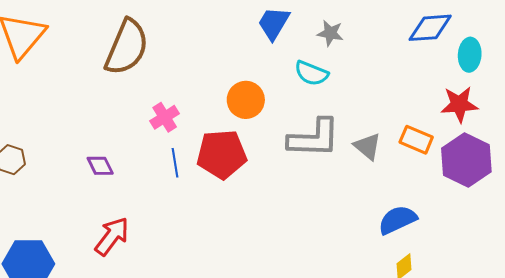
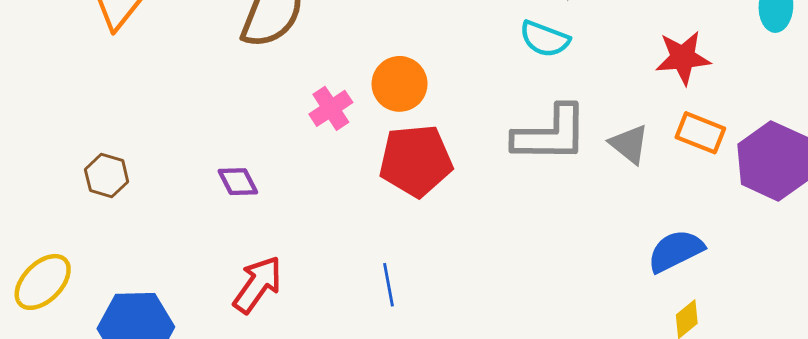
orange circle: (246, 100) -> (400, 84), moved
red star: (459, 104) -> (683, 58), moved
blue line: (175, 163) -> (389, 285), moved

